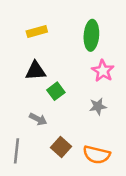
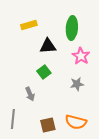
black triangle: (36, 71) -> (48, 46), moved
gray arrow: (38, 119) -> (30, 94), turned 40
brown square: (61, 147) -> (48, 125), moved, turned 35

